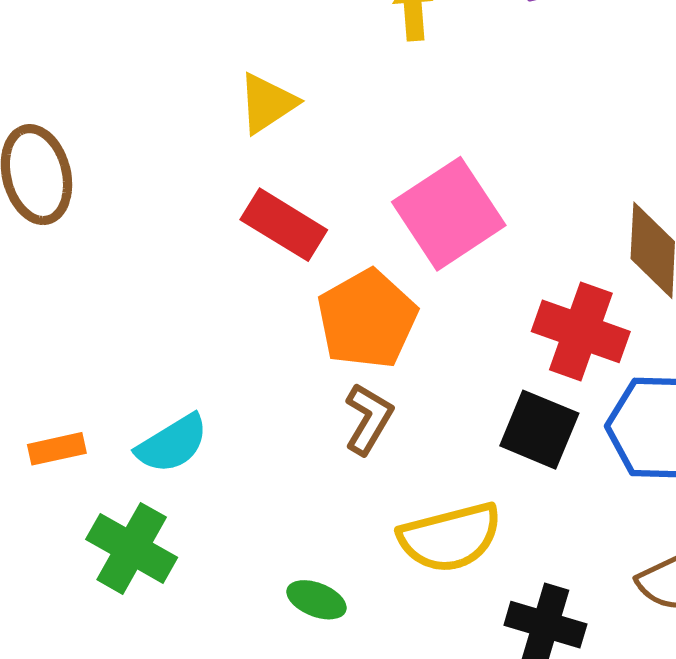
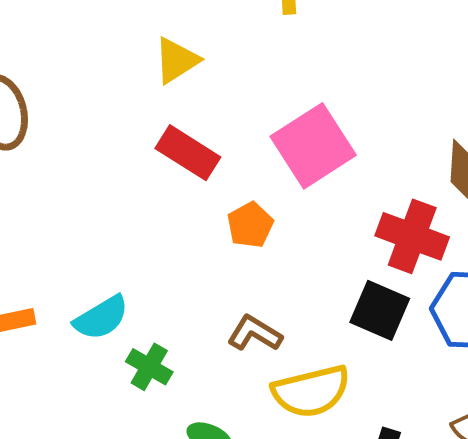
orange pentagon: (367, 319) -> (250, 225), size x0.6
brown L-shape: (368, 419) -> (255, 333), moved, turned -90
green cross: (132, 548) -> (149, 367), moved, size x0.7

